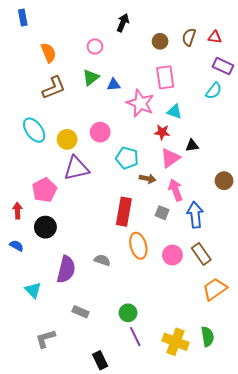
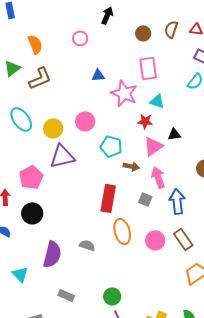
green triangle: (91, 77) -> (12, 68), moved

